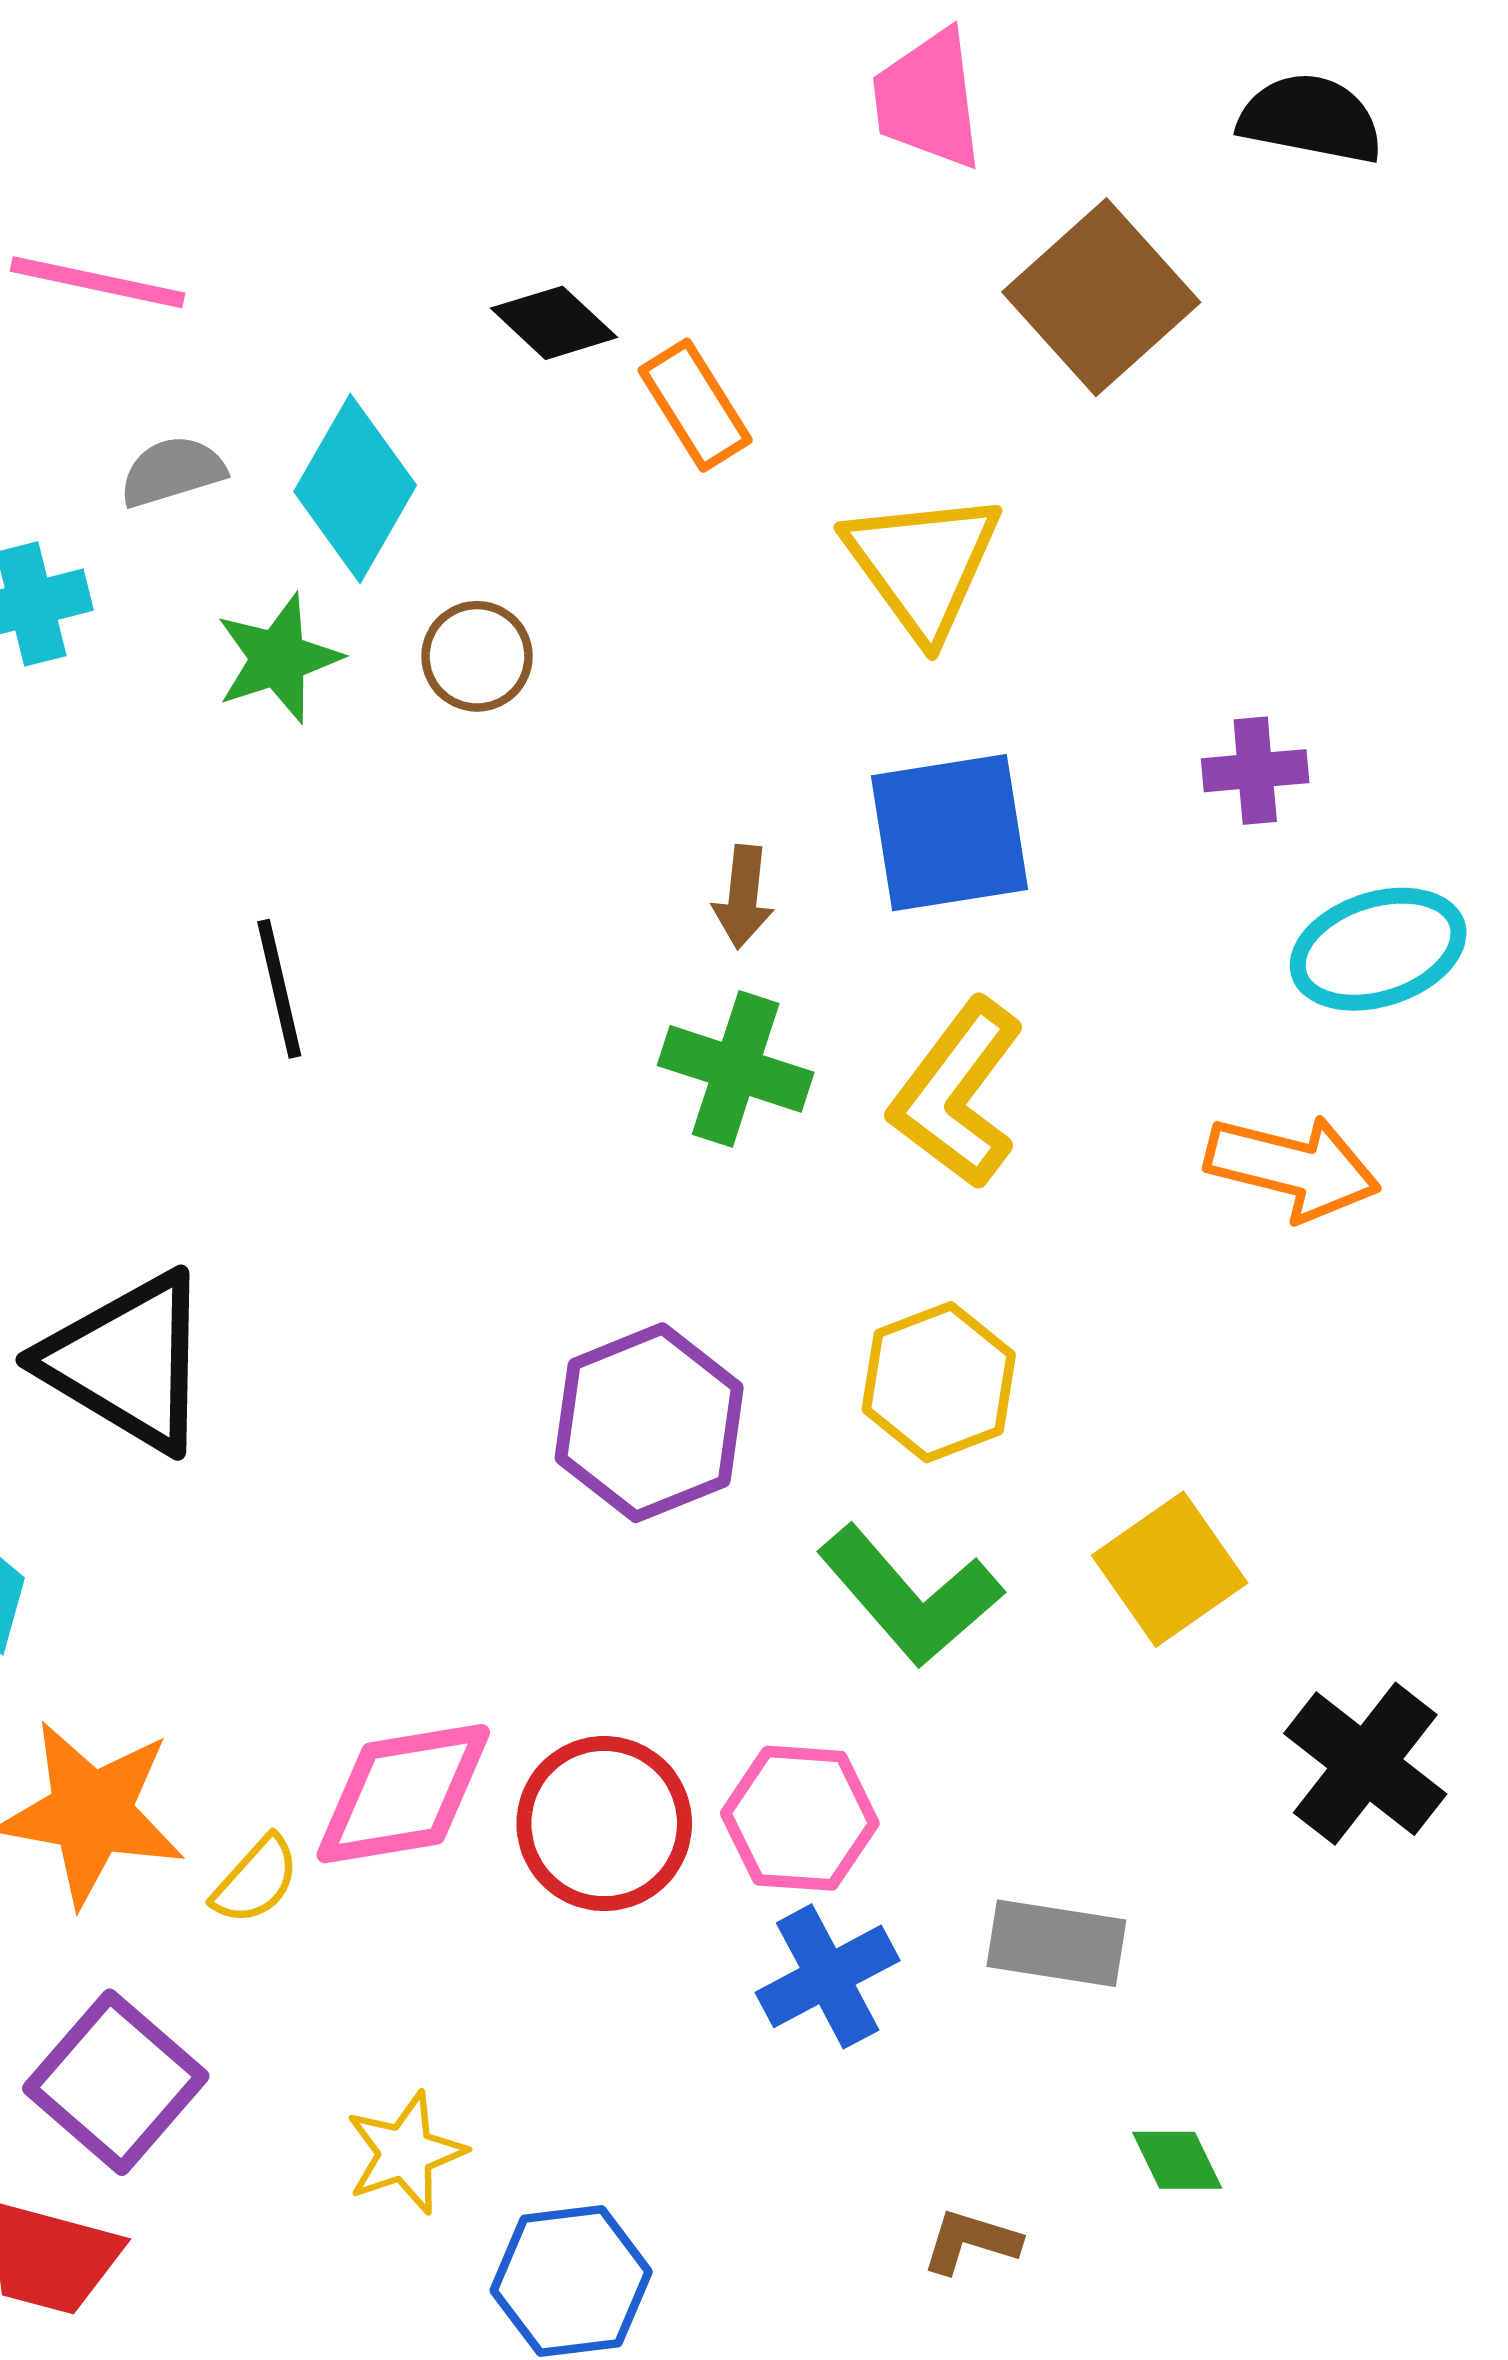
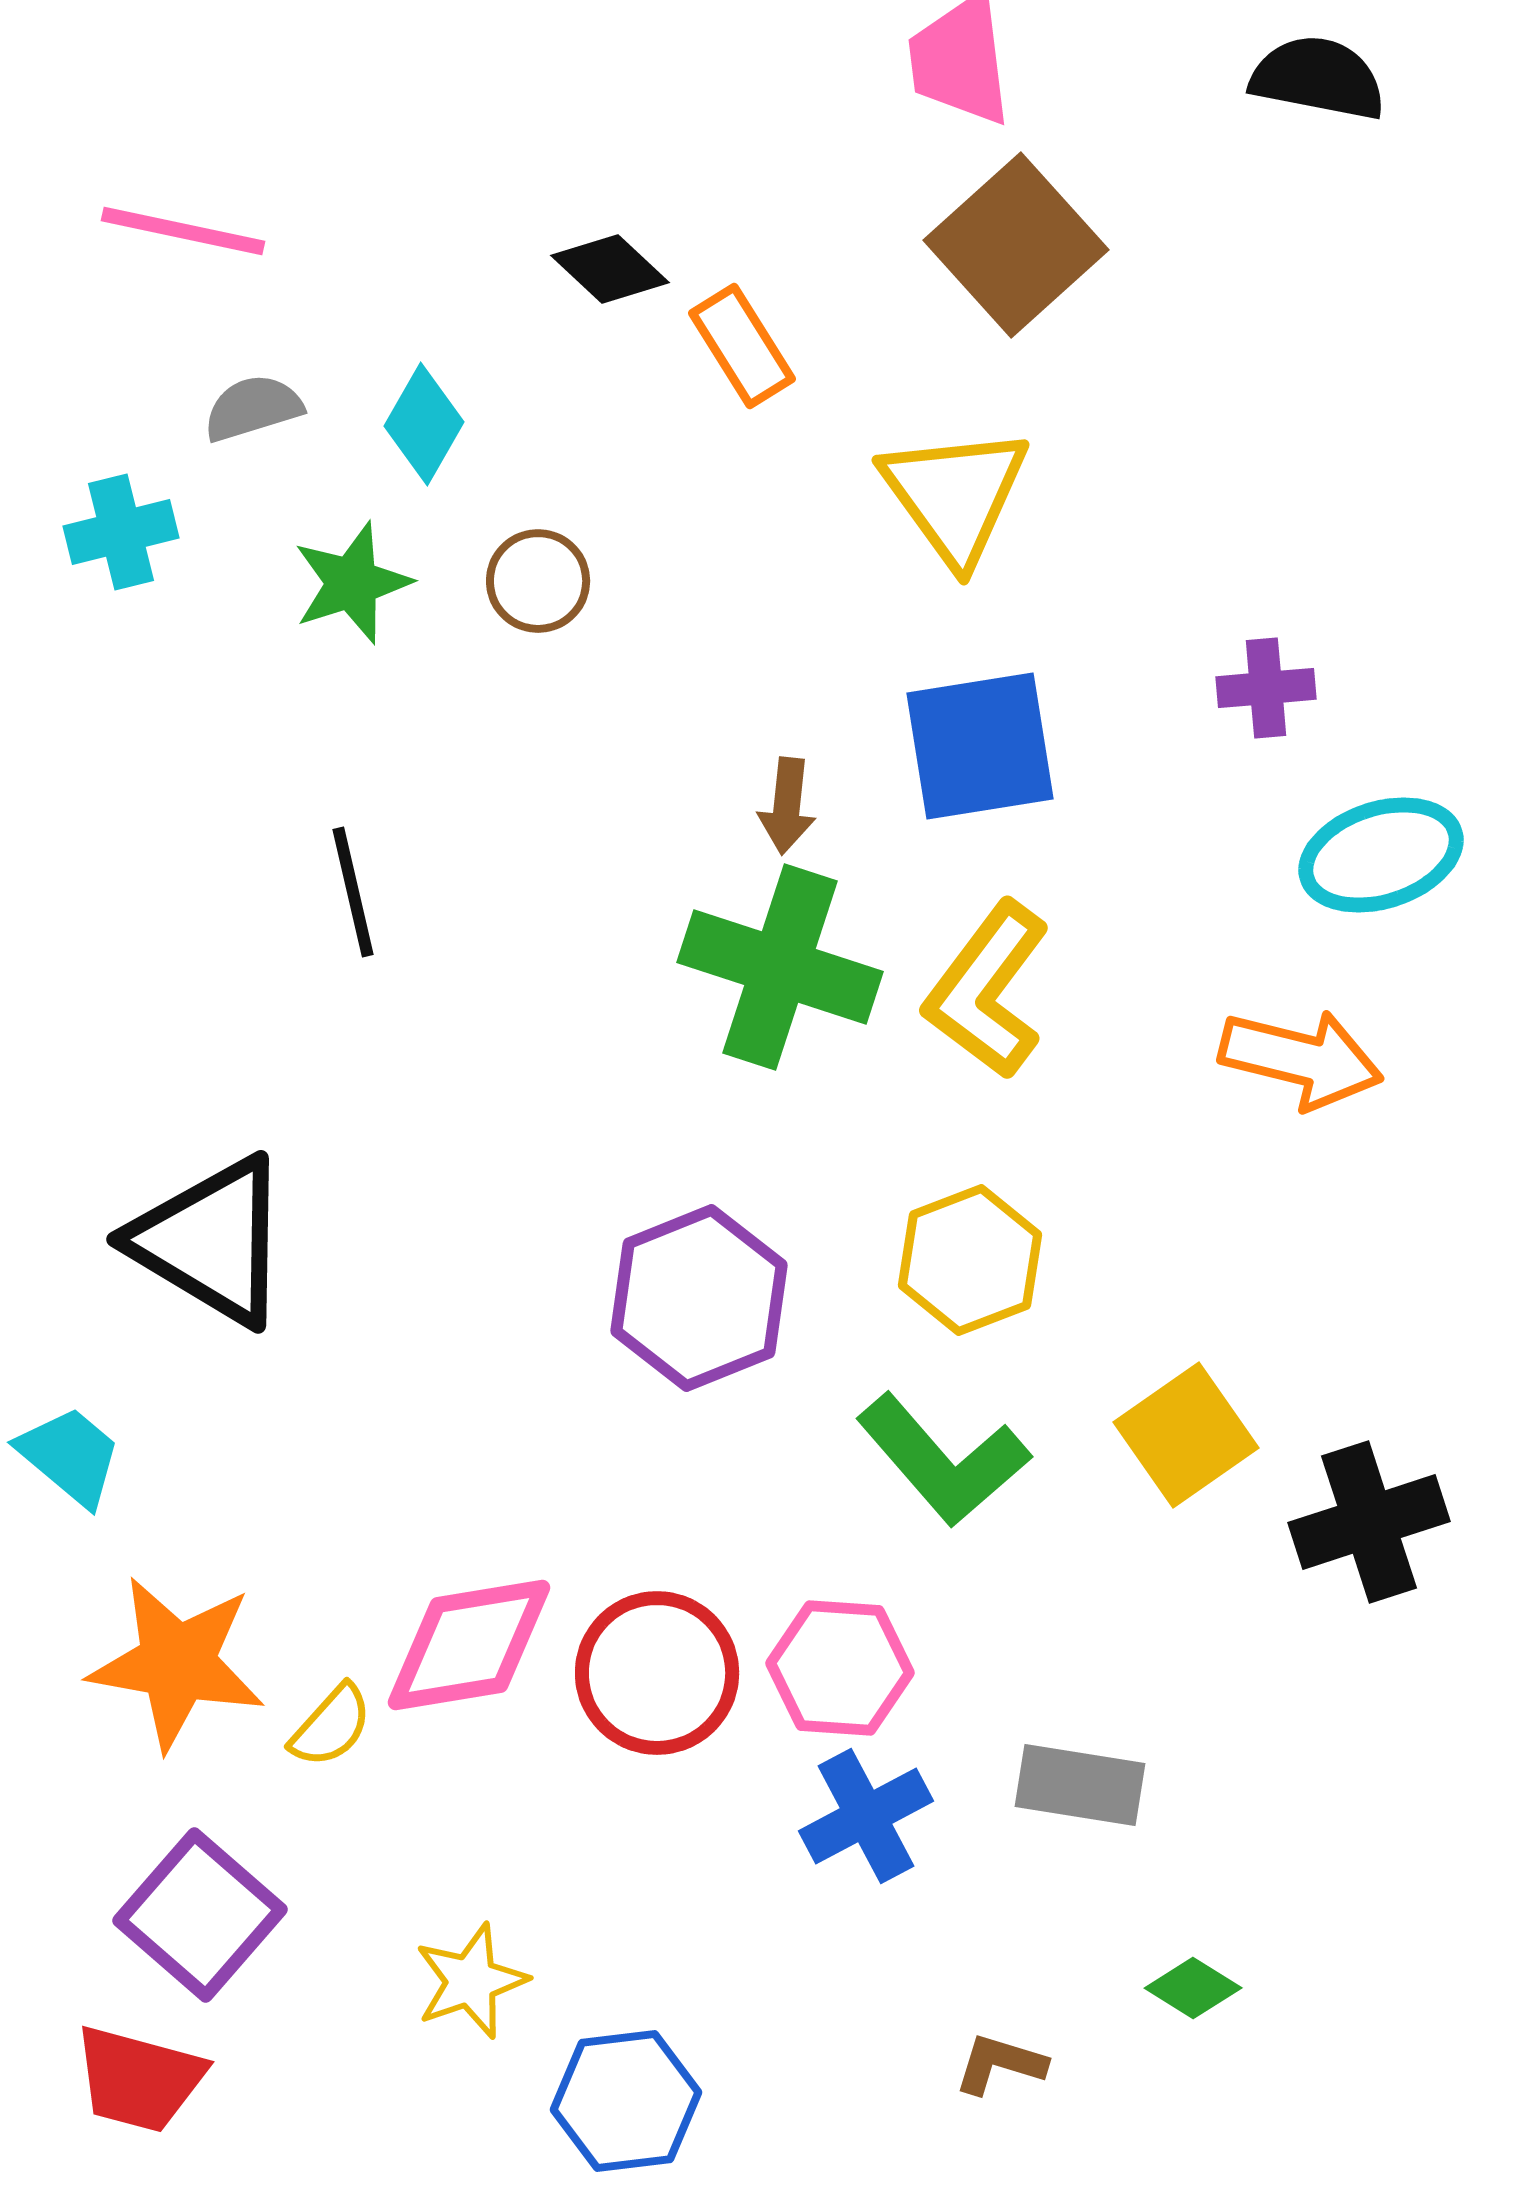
brown square: (1101, 297) -> (1016, 245), moved
cyan diamond: (355, 488) -> (424, 424), size x0.7
green cross: (736, 1069) -> (780, 967), size x1.4
black cross: (1365, 1764) -> (1369, 1522), moved, turned 34
green diamond: (1177, 2160) -> (1193, 1988), turned -32

